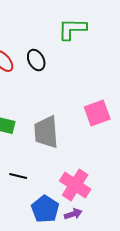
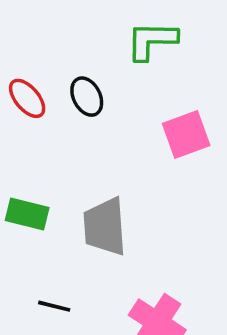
pink square: (97, 113) -> (186, 135), moved

